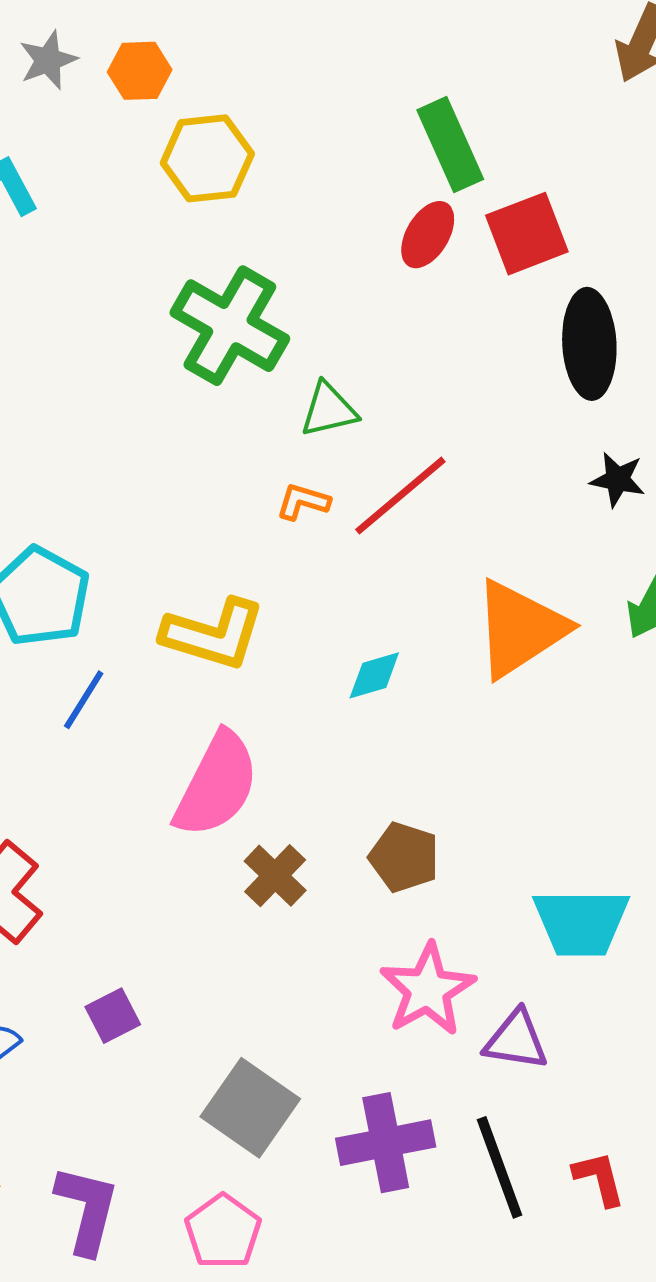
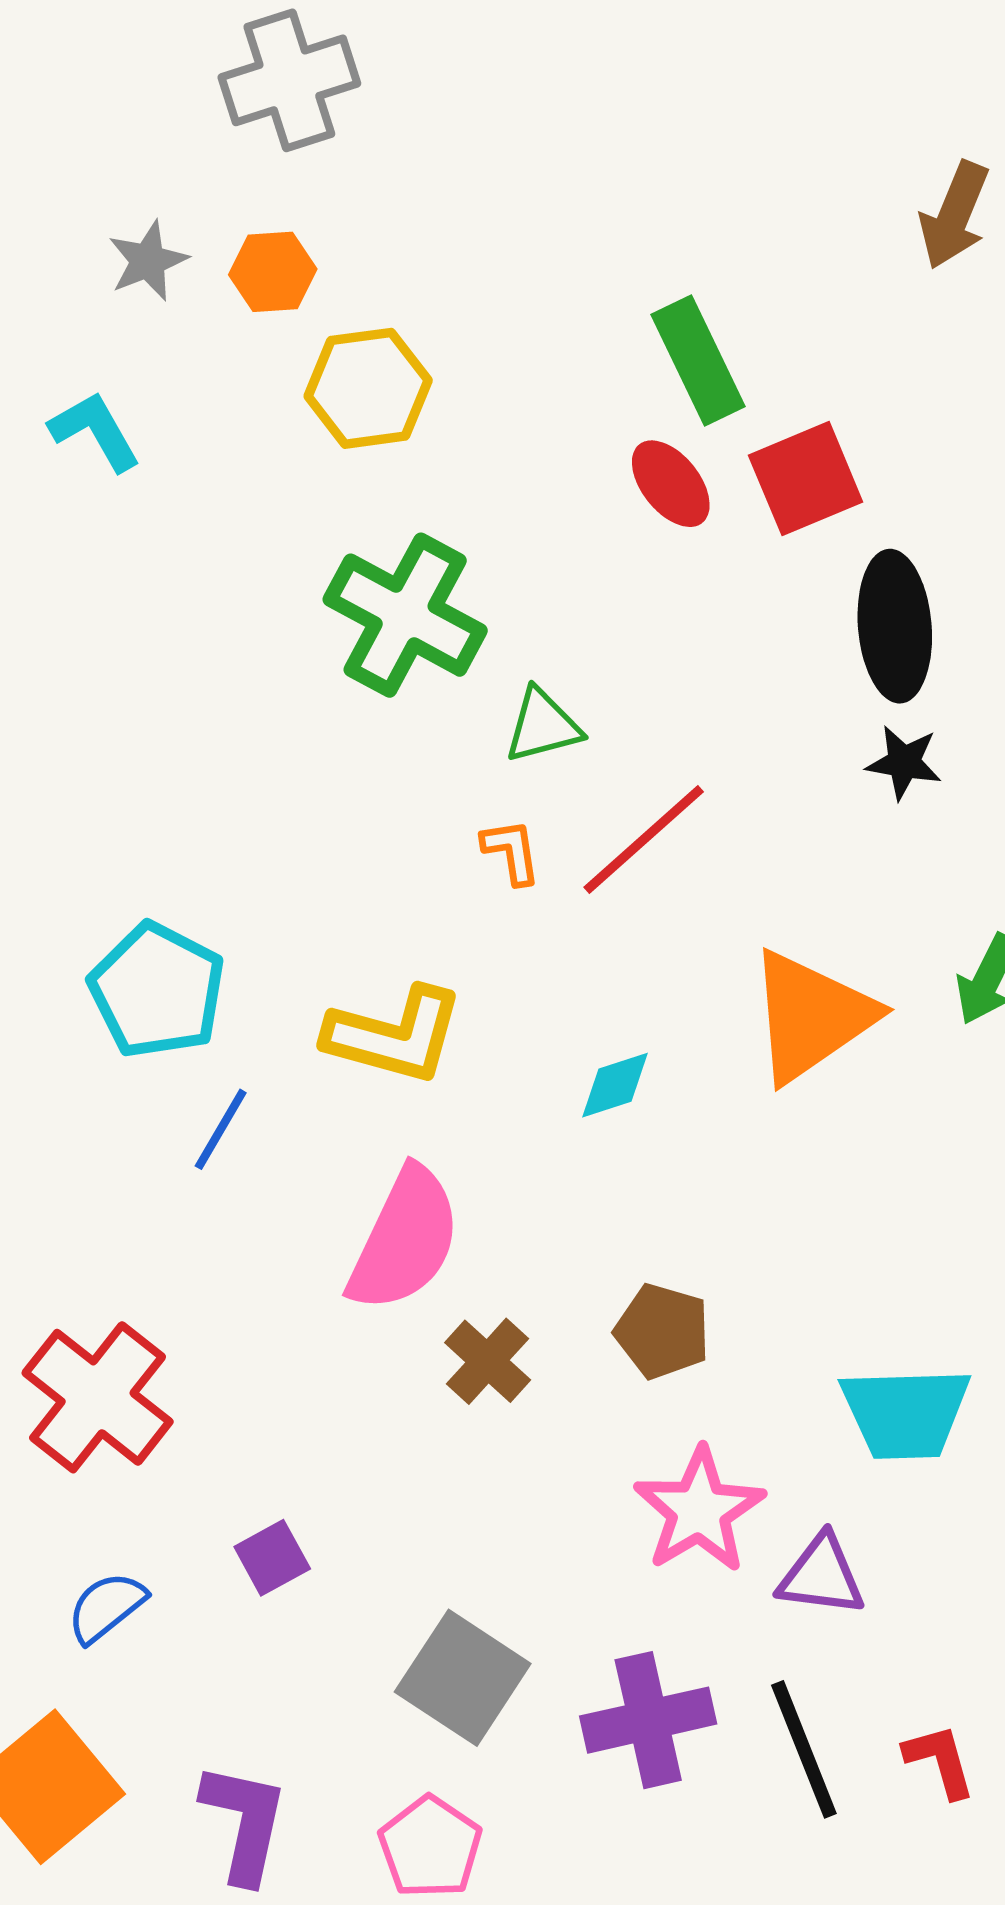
red ellipse: (428, 235) -> (671, 484), turned -68
black star: (618, 480) -> (904, 762), moved
orange L-shape: (303, 502) -> (511, 852), turned 66

